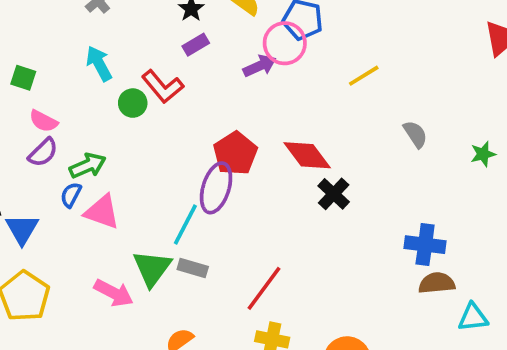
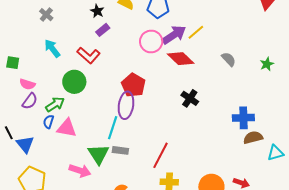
pink circle: (285, 43) -> (151, 42), moved
purple arrow: (260, 66) -> (174, 35), moved, size x1.4
green circle: (133, 103) -> (74, 82), moved, size x1.5
red diamond: (307, 155) -> (181, 59), moved

